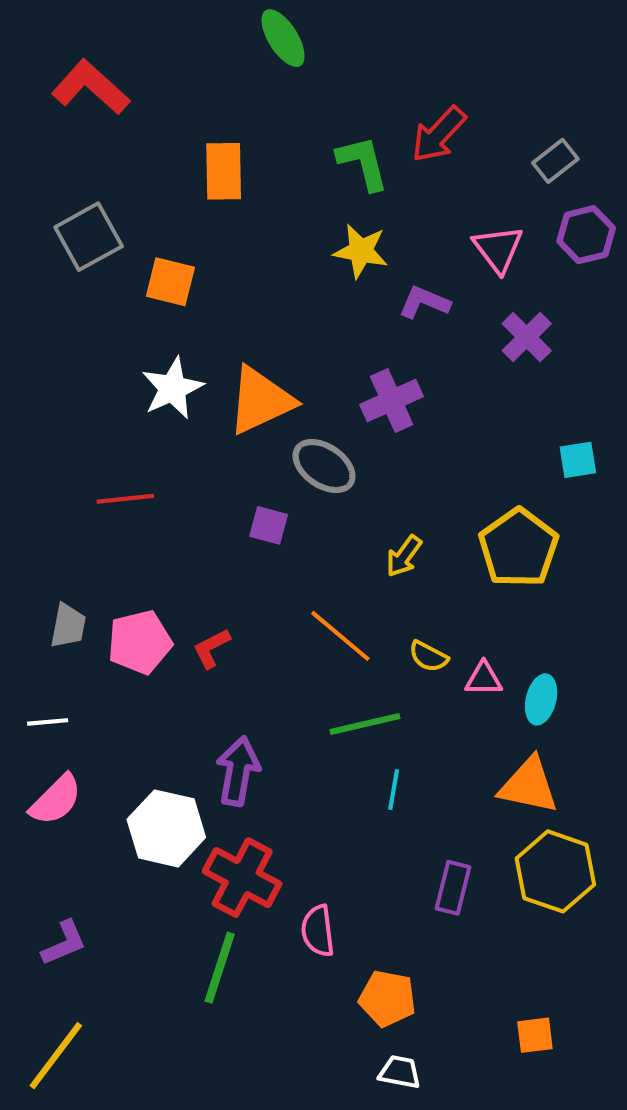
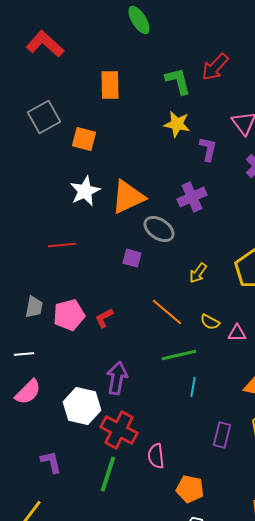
purple L-shape: (424, 302) -> (208, 149), turned 80
purple L-shape: (64, 943) -> (51, 462), moved, turned -80

